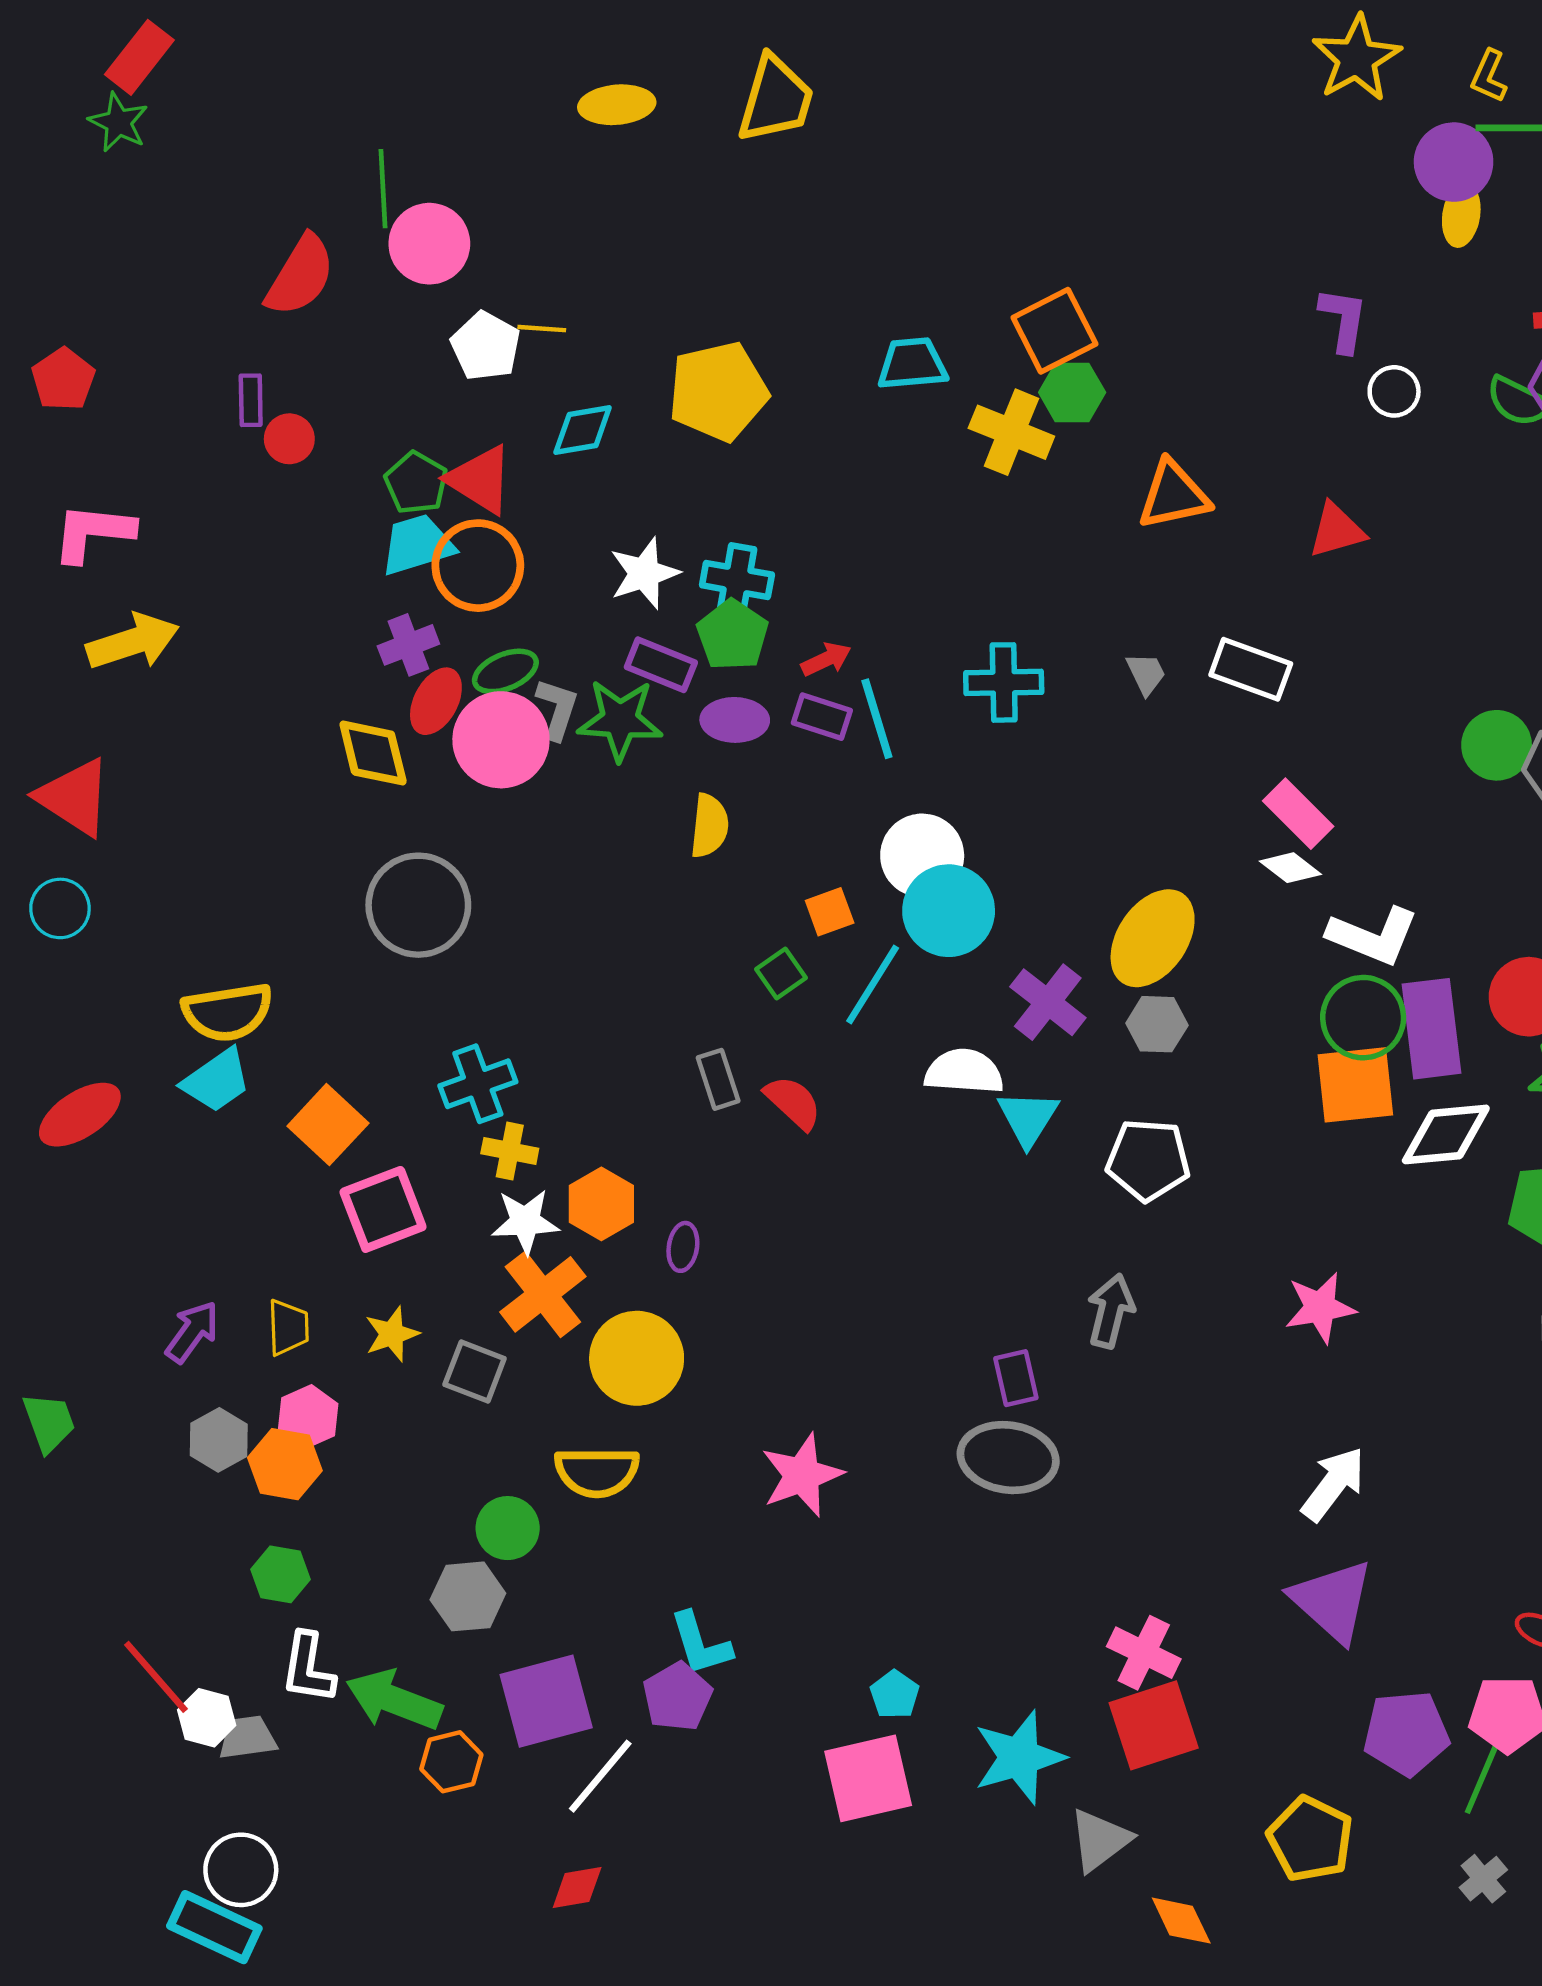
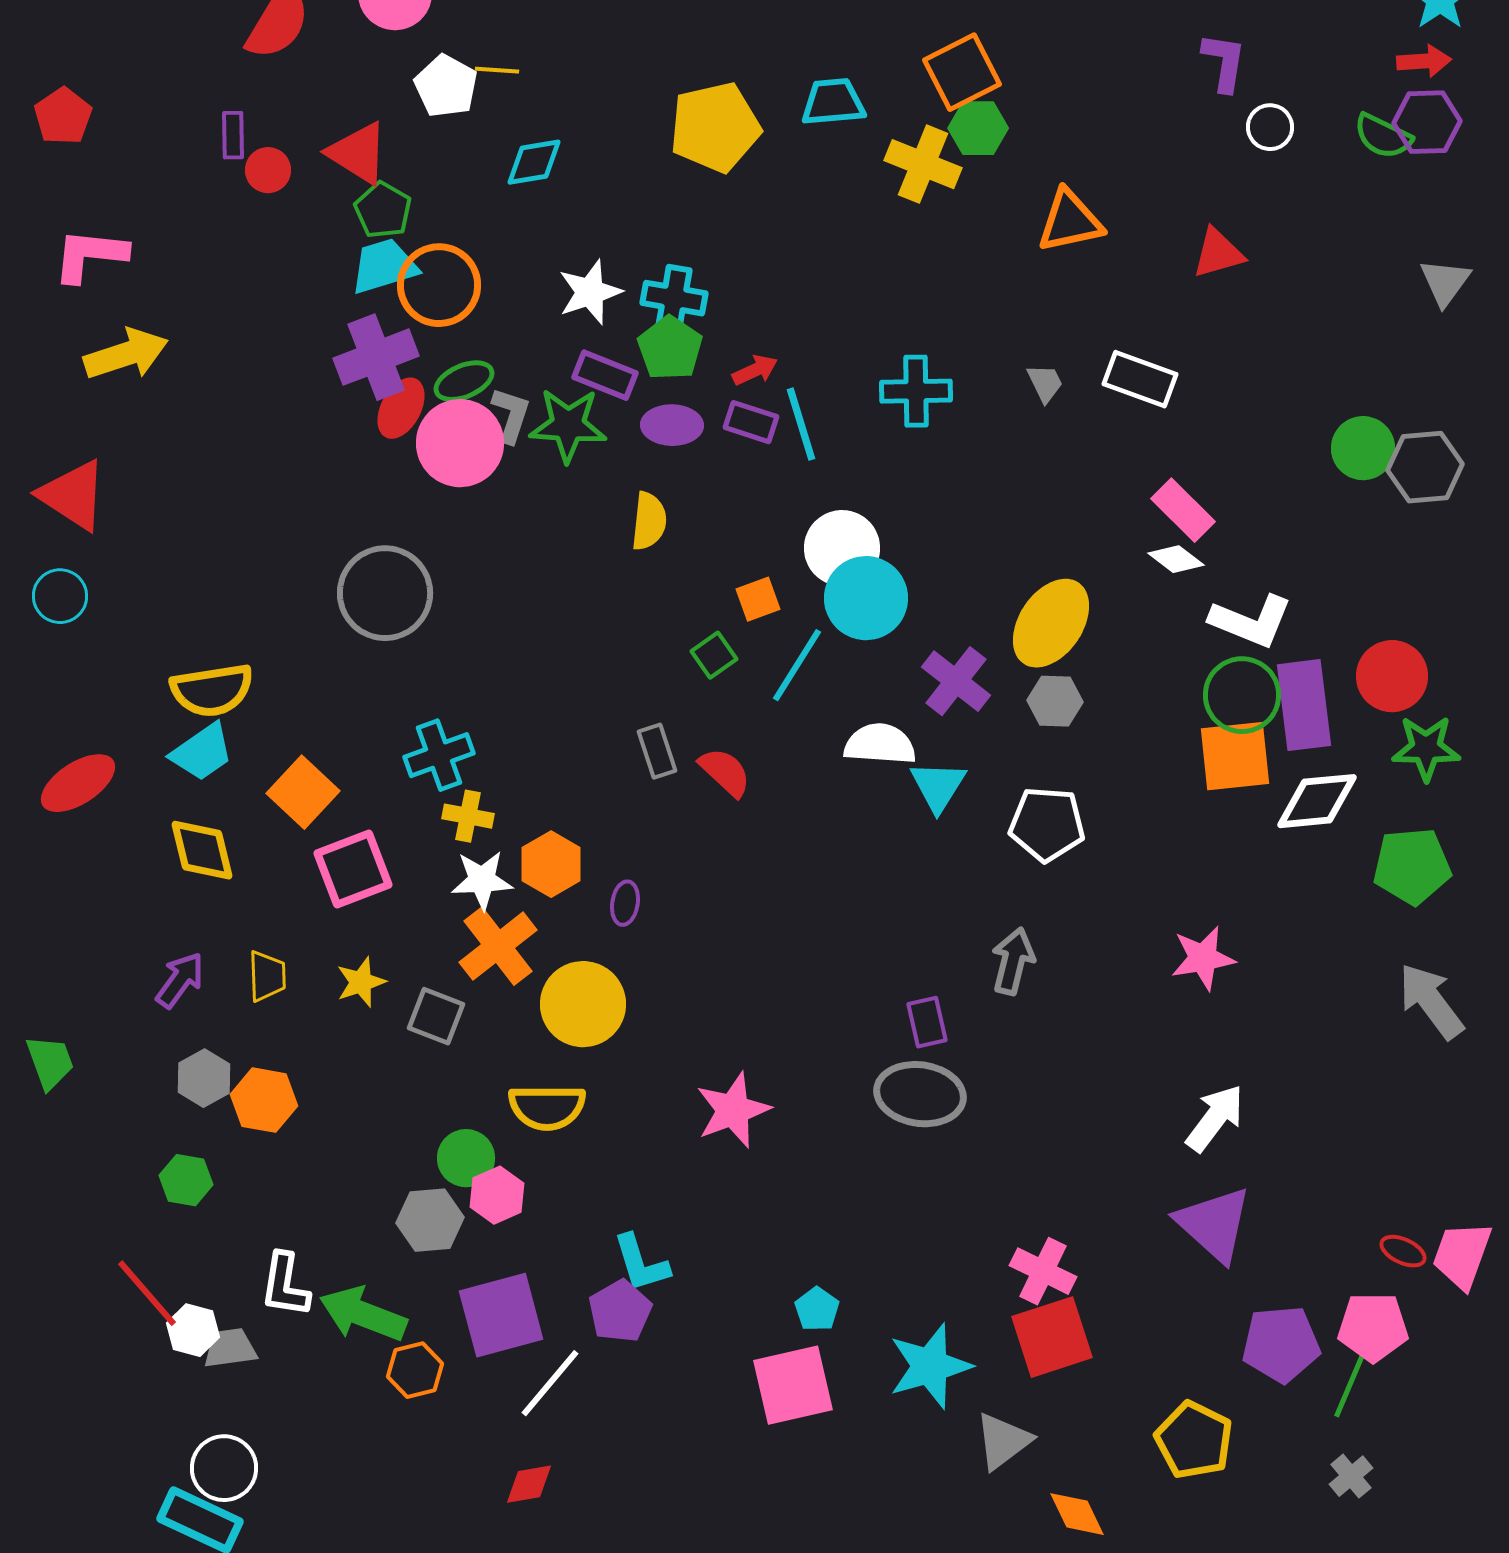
yellow pentagon: (718, 391) -> (715, 127), moved
red triangle: (480, 480) -> (358, 153), moved
purple cross: (408, 645) -> (376, 357), size x1.5
yellow diamond: (373, 753) -> (202, 850), moved
pink hexagon: (308, 1417) -> (497, 1195), moved
green hexagon: (280, 1574) -> (186, 1180), moved

